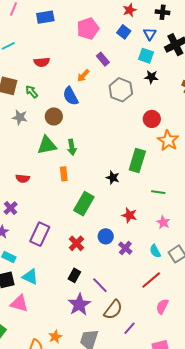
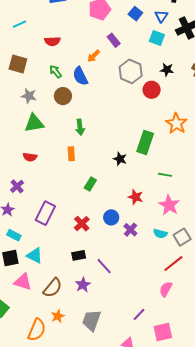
black star: (151, 77) -> (167, 70), moved
green arrow: (32, 92) -> (56, 72), moved
red circle: (152, 119) -> (152, 90), moved
green triangle: (47, 145) -> (34, 123), moved
green rectangle: (84, 204) -> (90, 184), size x0.6
pink star: (163, 222) -> (169, 205), size x1.5
cyan semicircle: (155, 251) -> (160, 234), turned -48
black rectangle: (74, 275) -> (79, 255), turned 48
red line: (151, 280) -> (173, 264), moved
purple star: (79, 304) -> (83, 285), size x0.7
brown semicircle: (113, 310) -> (53, 288), moved
purple line: (129, 328) -> (139, 314), moved

